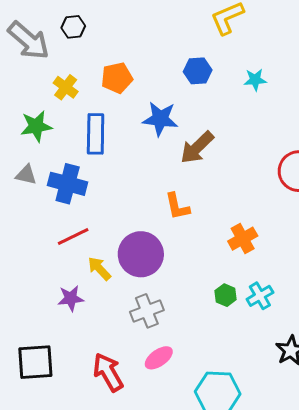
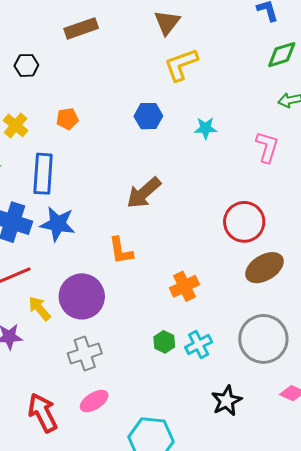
orange pentagon: (117, 78) -> (67, 119), size x0.7
blue star: (160, 119) -> (58, 224), moved

